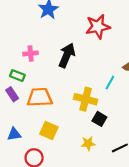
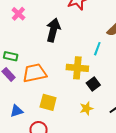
pink cross: (31, 53) -> (18, 14), moved, turned -32
black square: (99, 119) -> (93, 84), turned 32

